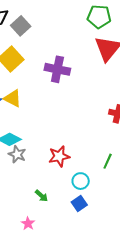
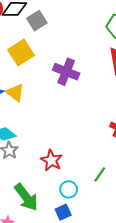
red star: (59, 156) -> (51, 160), turned 30
green arrow: (41, 196) -> (26, 197), size x2.0

